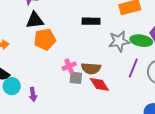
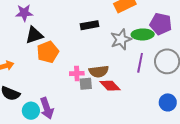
pink cross: (69, 66) -> (77, 73), turned 32
cyan circle: (12, 86) -> (31, 111), moved
purple arrow: (33, 94) -> (47, 108), size x1.5

